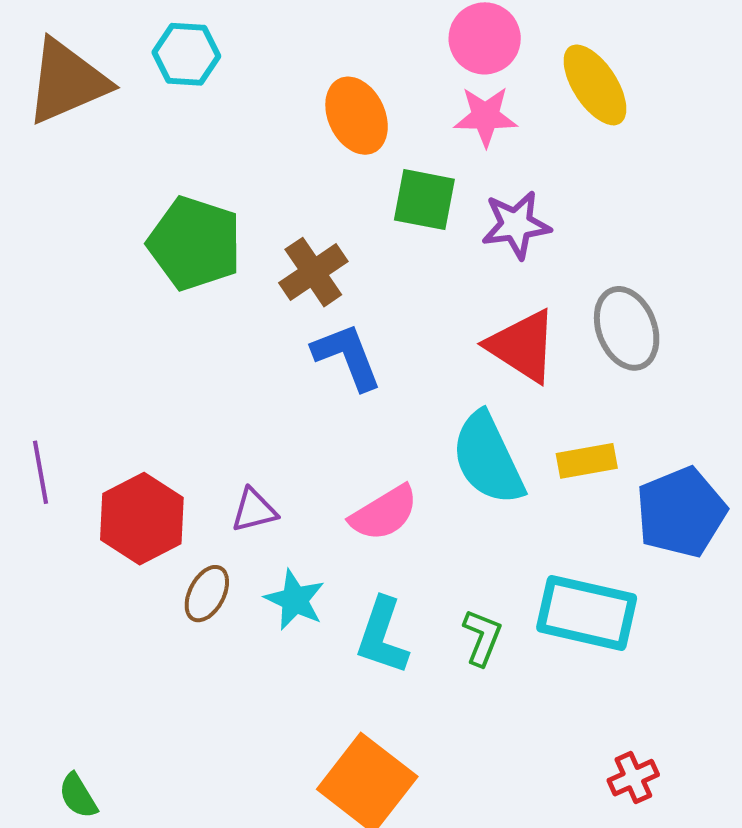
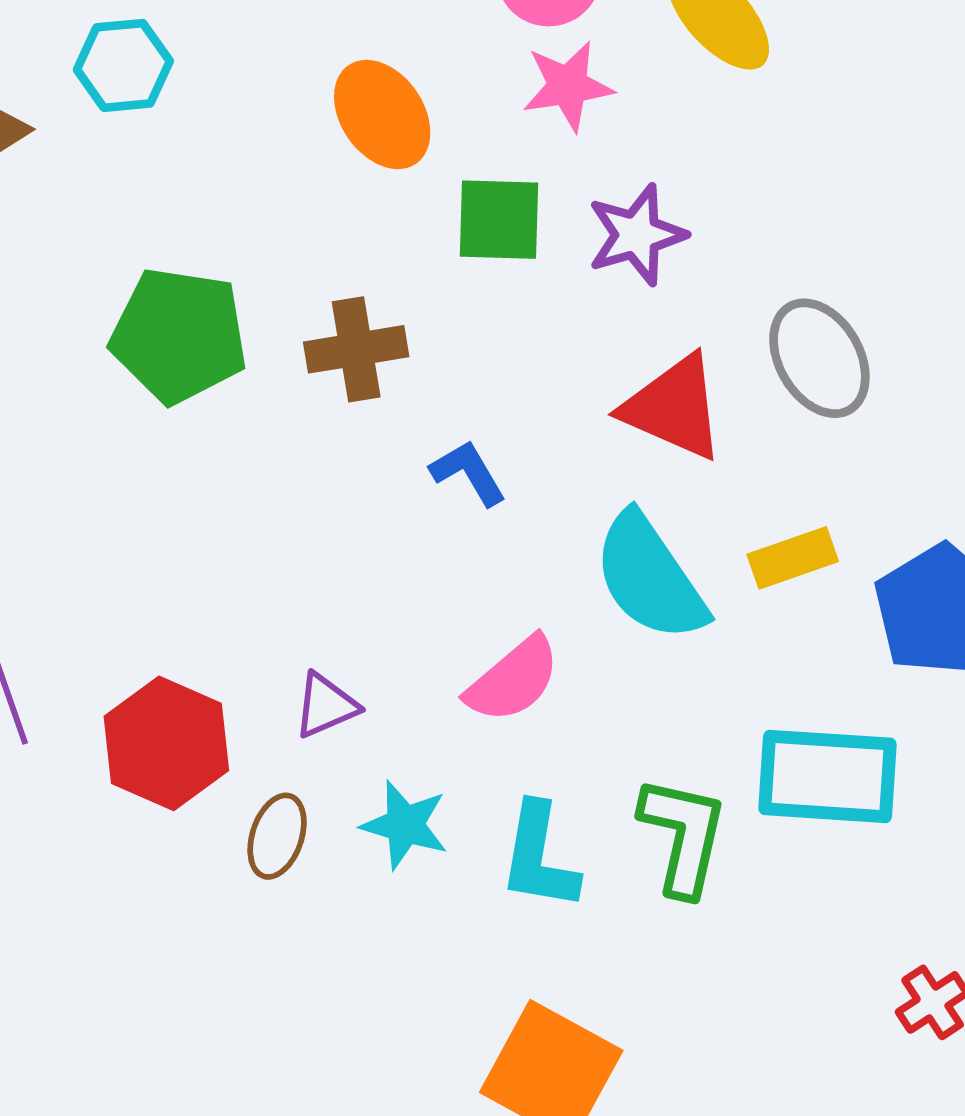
brown cross: (313, 272) -> (356, 349), turned 34
blue L-shape: (347, 357) -> (468, 473), moved, size x0.7
green L-shape: (482, 637) -> (683, 836), size x1.5

